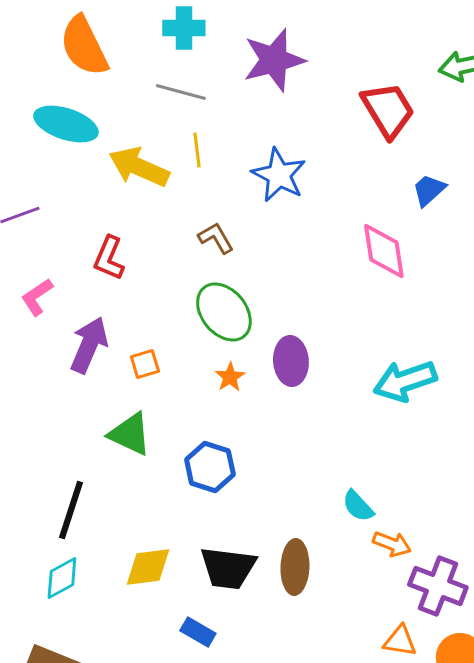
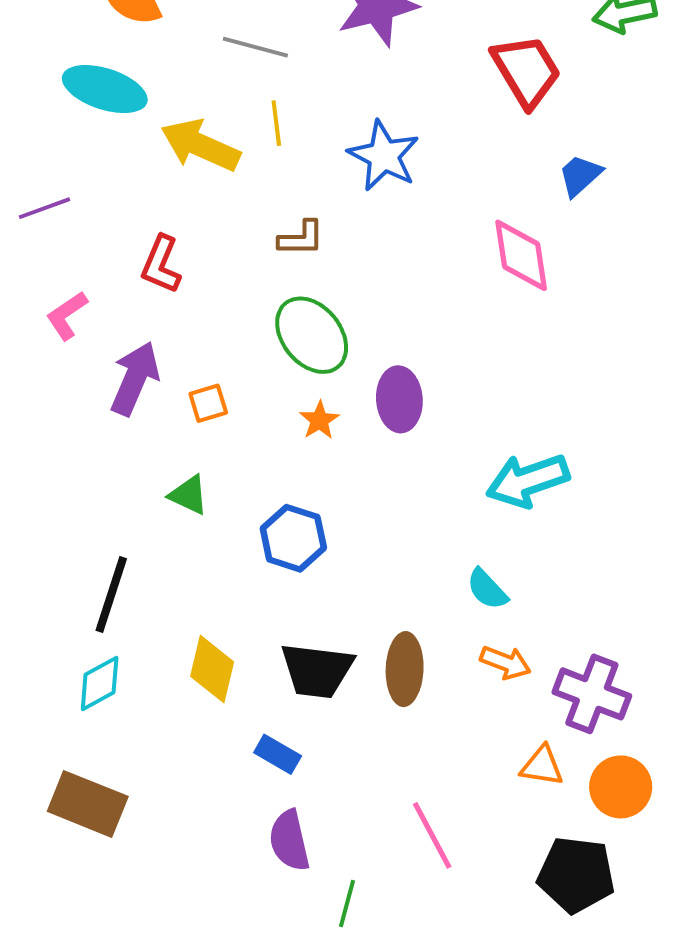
brown L-shape: (216, 238) -> (301, 238), turned 120
cyan arrow: (405, 381) -> (528, 481), moved
green triangle: (130, 434) -> (189, 495), size x0.7
orange arrow: (392, 544) -> (505, 663), moved
yellow diamond: (148, 567) -> (212, 669), turned -69

